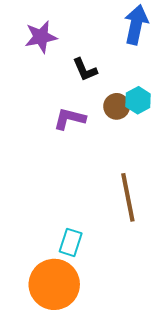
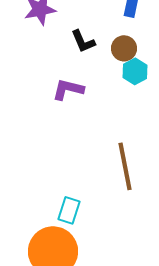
brown circle: (117, 106) -> (124, 48), moved

